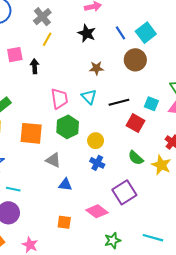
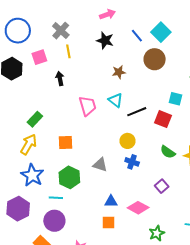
yellow line: (47, 39) -> (68, 51), turned -32
pink square: (15, 55) -> (39, 57), moved
black line: (119, 102) -> (137, 112), moved
green hexagon: (68, 127) -> (69, 177), moved
orange square: (31, 133) -> (66, 142), size x0.7
gray triangle: (53, 160) -> (100, 165), moved
blue triangle: (65, 185) -> (111, 201), moved
purple square: (124, 192) -> (162, 186), size x0.6

